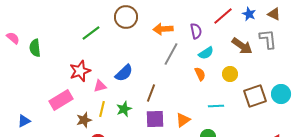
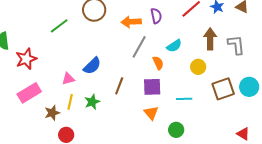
purple semicircle: (196, 31) -> (156, 16), moved
gray L-shape: (268, 39) -> (236, 45), moved
brown arrow: (242, 46) -> (210, 39), turned -125
red star: (80, 71) -> (26, 59), moved
orange semicircle: (200, 74) -> (158, 63), moved
purple square: (155, 119) -> (152, 87), moved
orange triangle: (183, 120) -> (151, 113), turned -35

